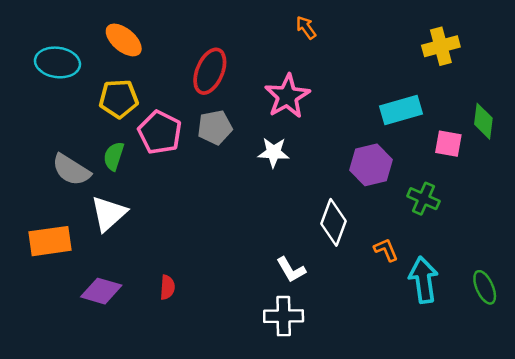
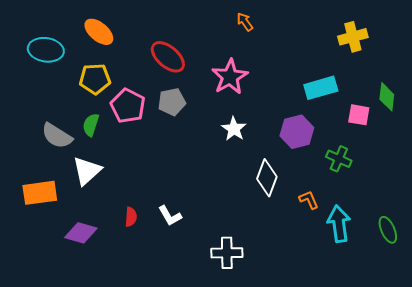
red ellipse: (210, 71) -> (168, 57), turned -72
white star: (274, 152) -> (234, 129), moved, turned 30
white L-shape: (291, 270) -> (170, 216), moved
red semicircle: (167, 287) -> (131, 217), moved

